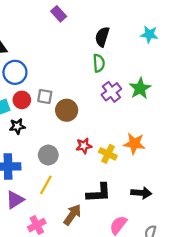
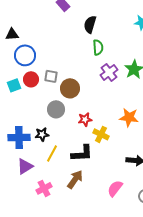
black semicircle: (102, 37) -> (90, 24), moved
black star: (17, 126) -> (42, 134), moved
yellow cross: (108, 154) -> (101, 134), moved
gray circle: (48, 155) -> (56, 109), moved
black L-shape: (99, 193) -> (82, 153), moved

